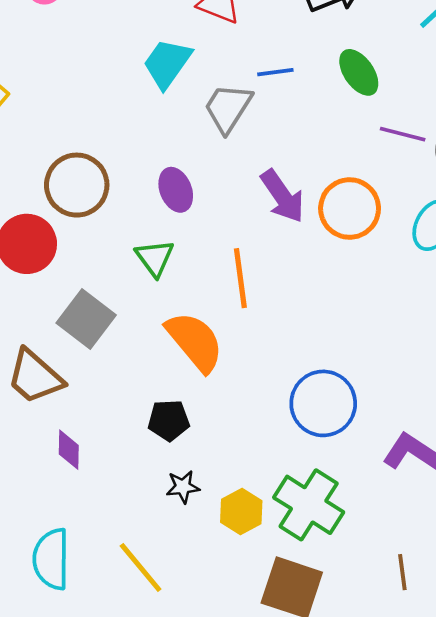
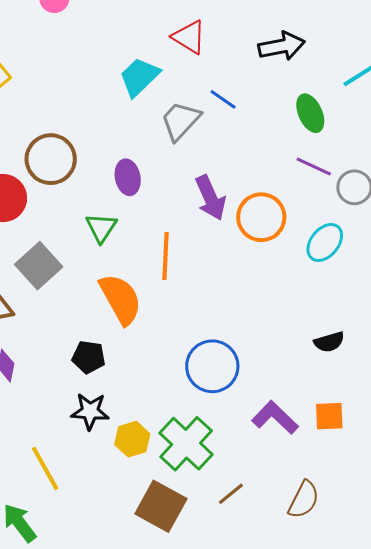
blue line: (275, 72) -> (223, 99), turned 32
green ellipse: (359, 72) -> (310, 113), moved
black star: (183, 487) -> (90, 411), size x1.4
brown line: (402, 572) -> (231, 494), moved, turned 48

